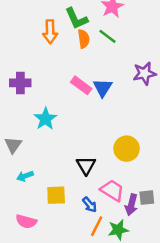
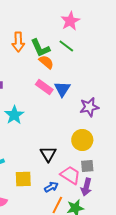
green L-shape: (76, 19) -> (40, 48), moved
orange semicircle: (84, 39) -> (46, 62), moved, turned -42
purple star: (144, 73) -> (89, 107), moved
gray square: (147, 198) -> (87, 166), moved
blue arrow: (90, 205) -> (51, 187), turned -80

